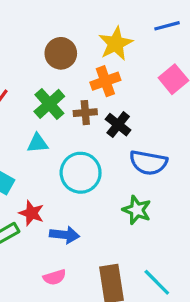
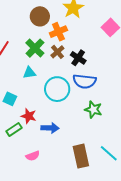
orange cross: (105, 81) -> (58, 32), moved
brown cross: (85, 113) -> (57, 52), turned -32
blue semicircle: (148, 163) -> (85, 81), moved
pink semicircle: (54, 277) -> (33, 156), moved

